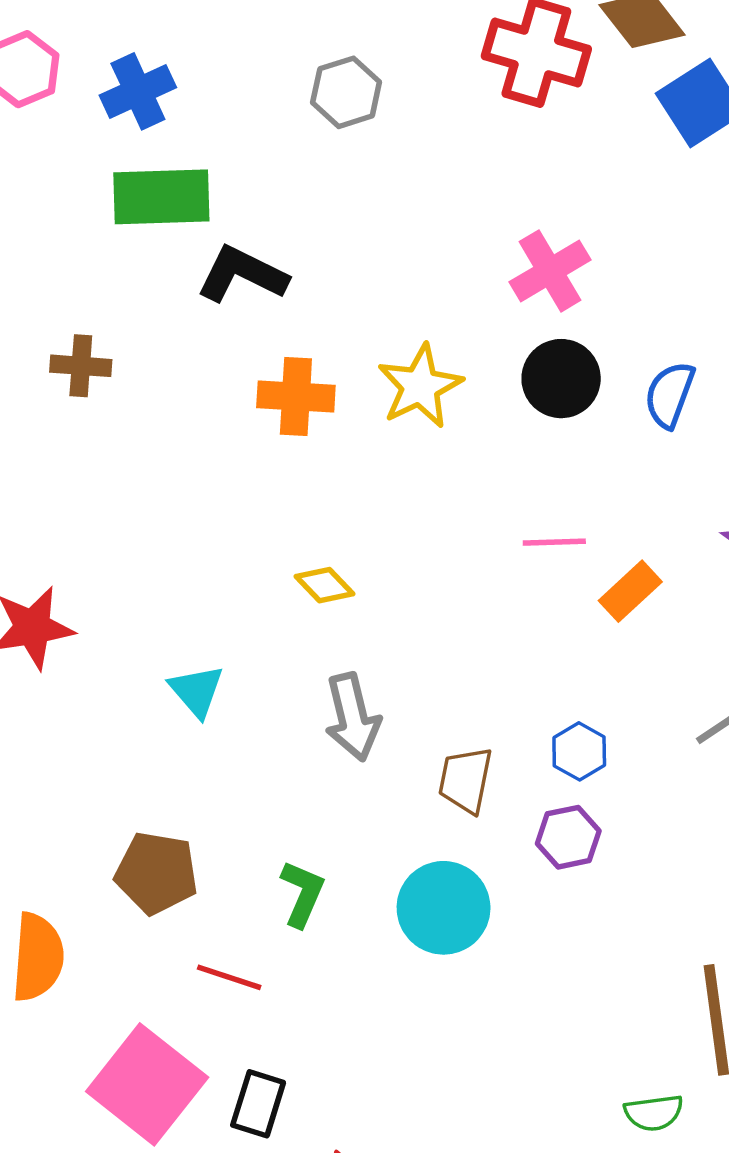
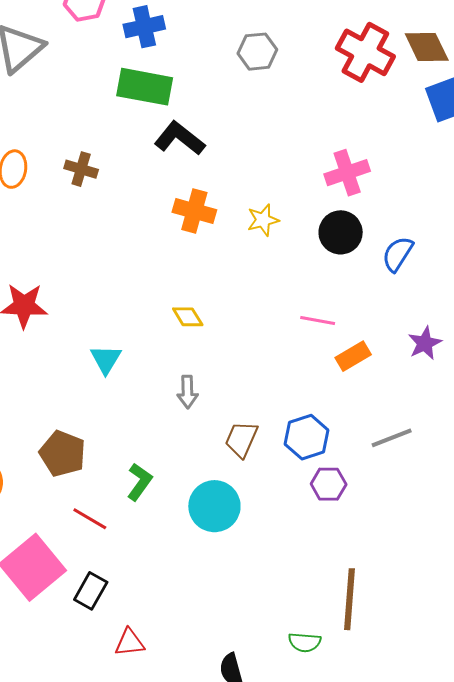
yellow star: (420, 386) -> (263, 220), size x0.7
gray arrow: (353, 717) -> (187, 392), size x0.7
blue hexagon: (579, 751) -> (307, 437), size x1.4
purple hexagon: (568, 837) -> (329, 484), moved

